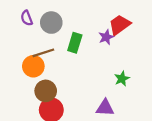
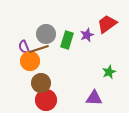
purple semicircle: (27, 18) -> (24, 47), moved
gray circle: (51, 23) -> (46, 34), moved
purple star: (106, 37) -> (87, 35), moved

